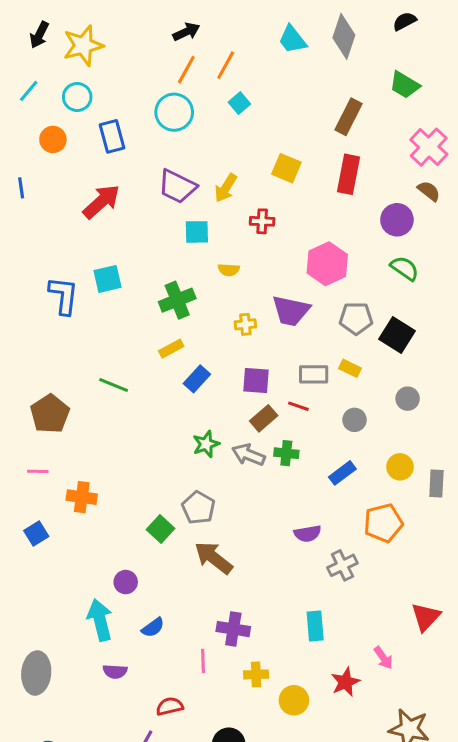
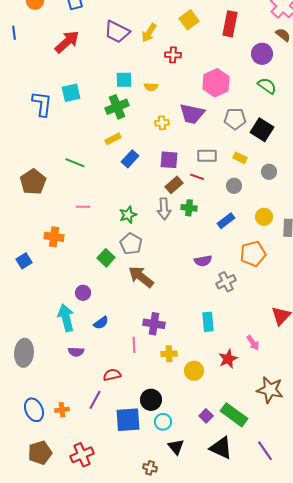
yellow square: (286, 168) -> (189, 20), turned 30
cyan square: (197, 232) -> (124, 80), moved
yellow rectangle: (350, 368) -> (240, 158), moved
green star: (206, 444) -> (128, 215), moved
gray arrow: (248, 455) -> (164, 209), turned -115
pink line: (38, 471) -> (83, 207), moved

